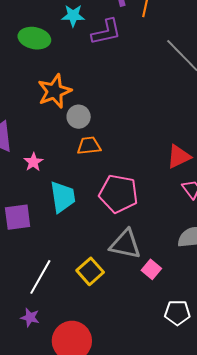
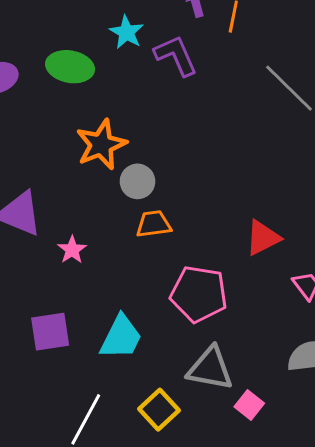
cyan star: (73, 16) -> (127, 32), turned 30
purple L-shape: (106, 32) -> (176, 56), turned -100
red triangle: (179, 157) -> (263, 238), moved
cyan trapezoid: (63, 197) -> (121, 337), moved, turned 36

